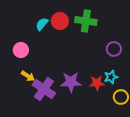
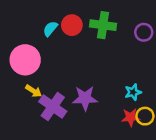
purple circle: (114, 49) -> (144, 32), moved
pink circle: (21, 50) -> (25, 60), size x1.6
red star: (97, 83) -> (131, 117), moved

